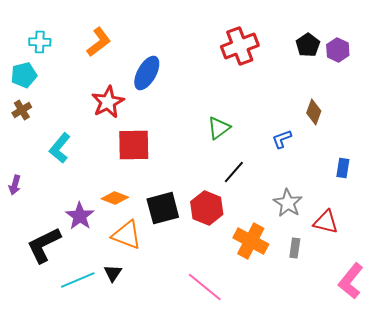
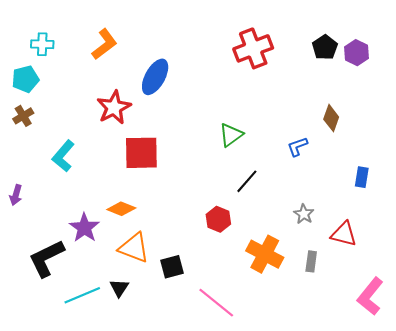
gray star: (288, 203) -> (304, 214), size x0.7
black square: (163, 208) -> (172, 267), moved, size x0.7
red hexagon: (207, 208) -> (218, 219), size x0.7

